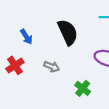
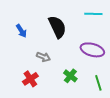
red cross: (15, 65) -> (30, 79), moved

